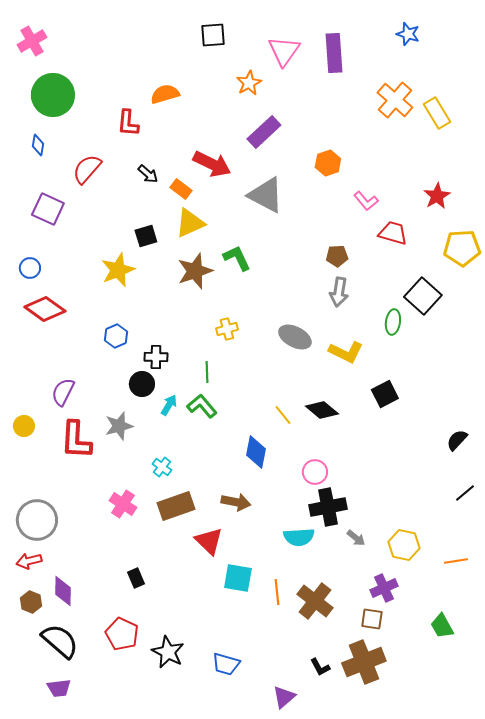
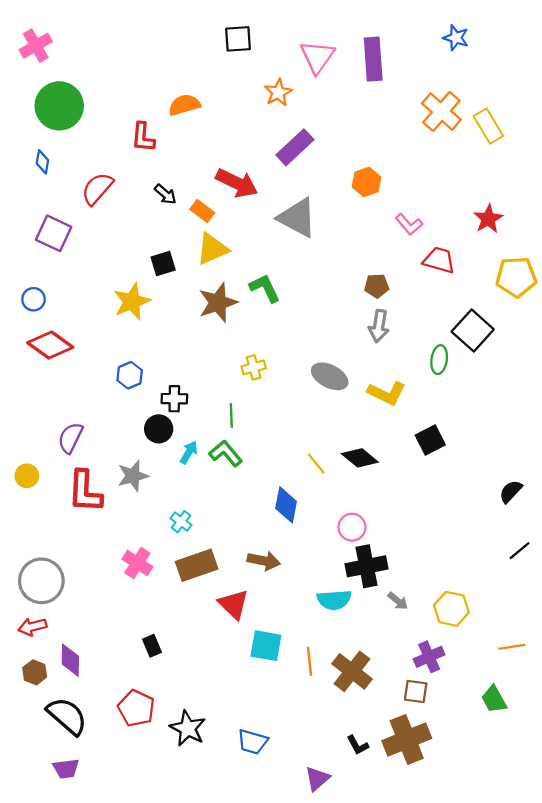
orange line: (456, 561) -> (512, 647), moved

